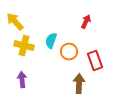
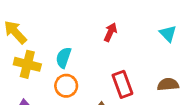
orange circle: (69, 52) -> (66, 86), moved

